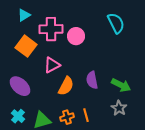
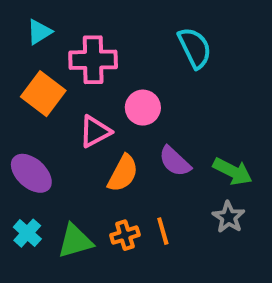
cyan semicircle: (116, 23) -> (195, 48), moved
pink circle: (76, 36) -> (143, 108), moved
purple semicircle: (92, 80) -> (175, 161), turned -36

